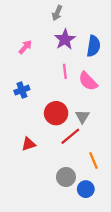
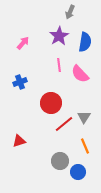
gray arrow: (57, 13) -> (70, 12), moved
gray triangle: (82, 116) -> (84, 117), moved
red triangle: (29, 144) -> (19, 141), moved

